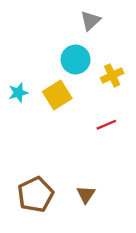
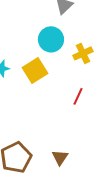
red line: (106, 125) -> (78, 96), turned -42

